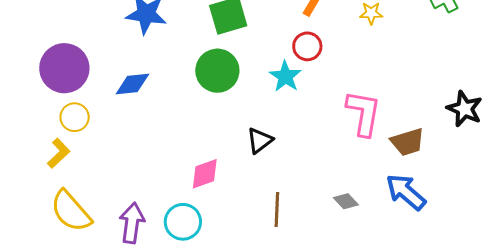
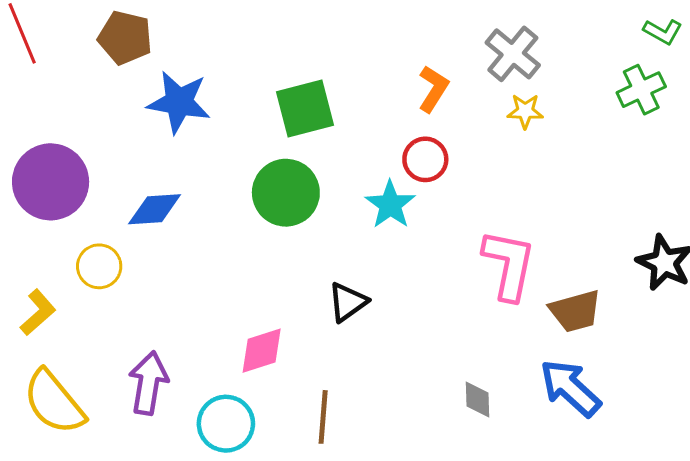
yellow circle: (75, 117) -> (99, 266), moved
gray diamond: (346, 201) -> (478, 399), turned 40
brown line: (277, 209) -> (323, 417), moved
purple arrow: (132, 223) -> (148, 383), moved

